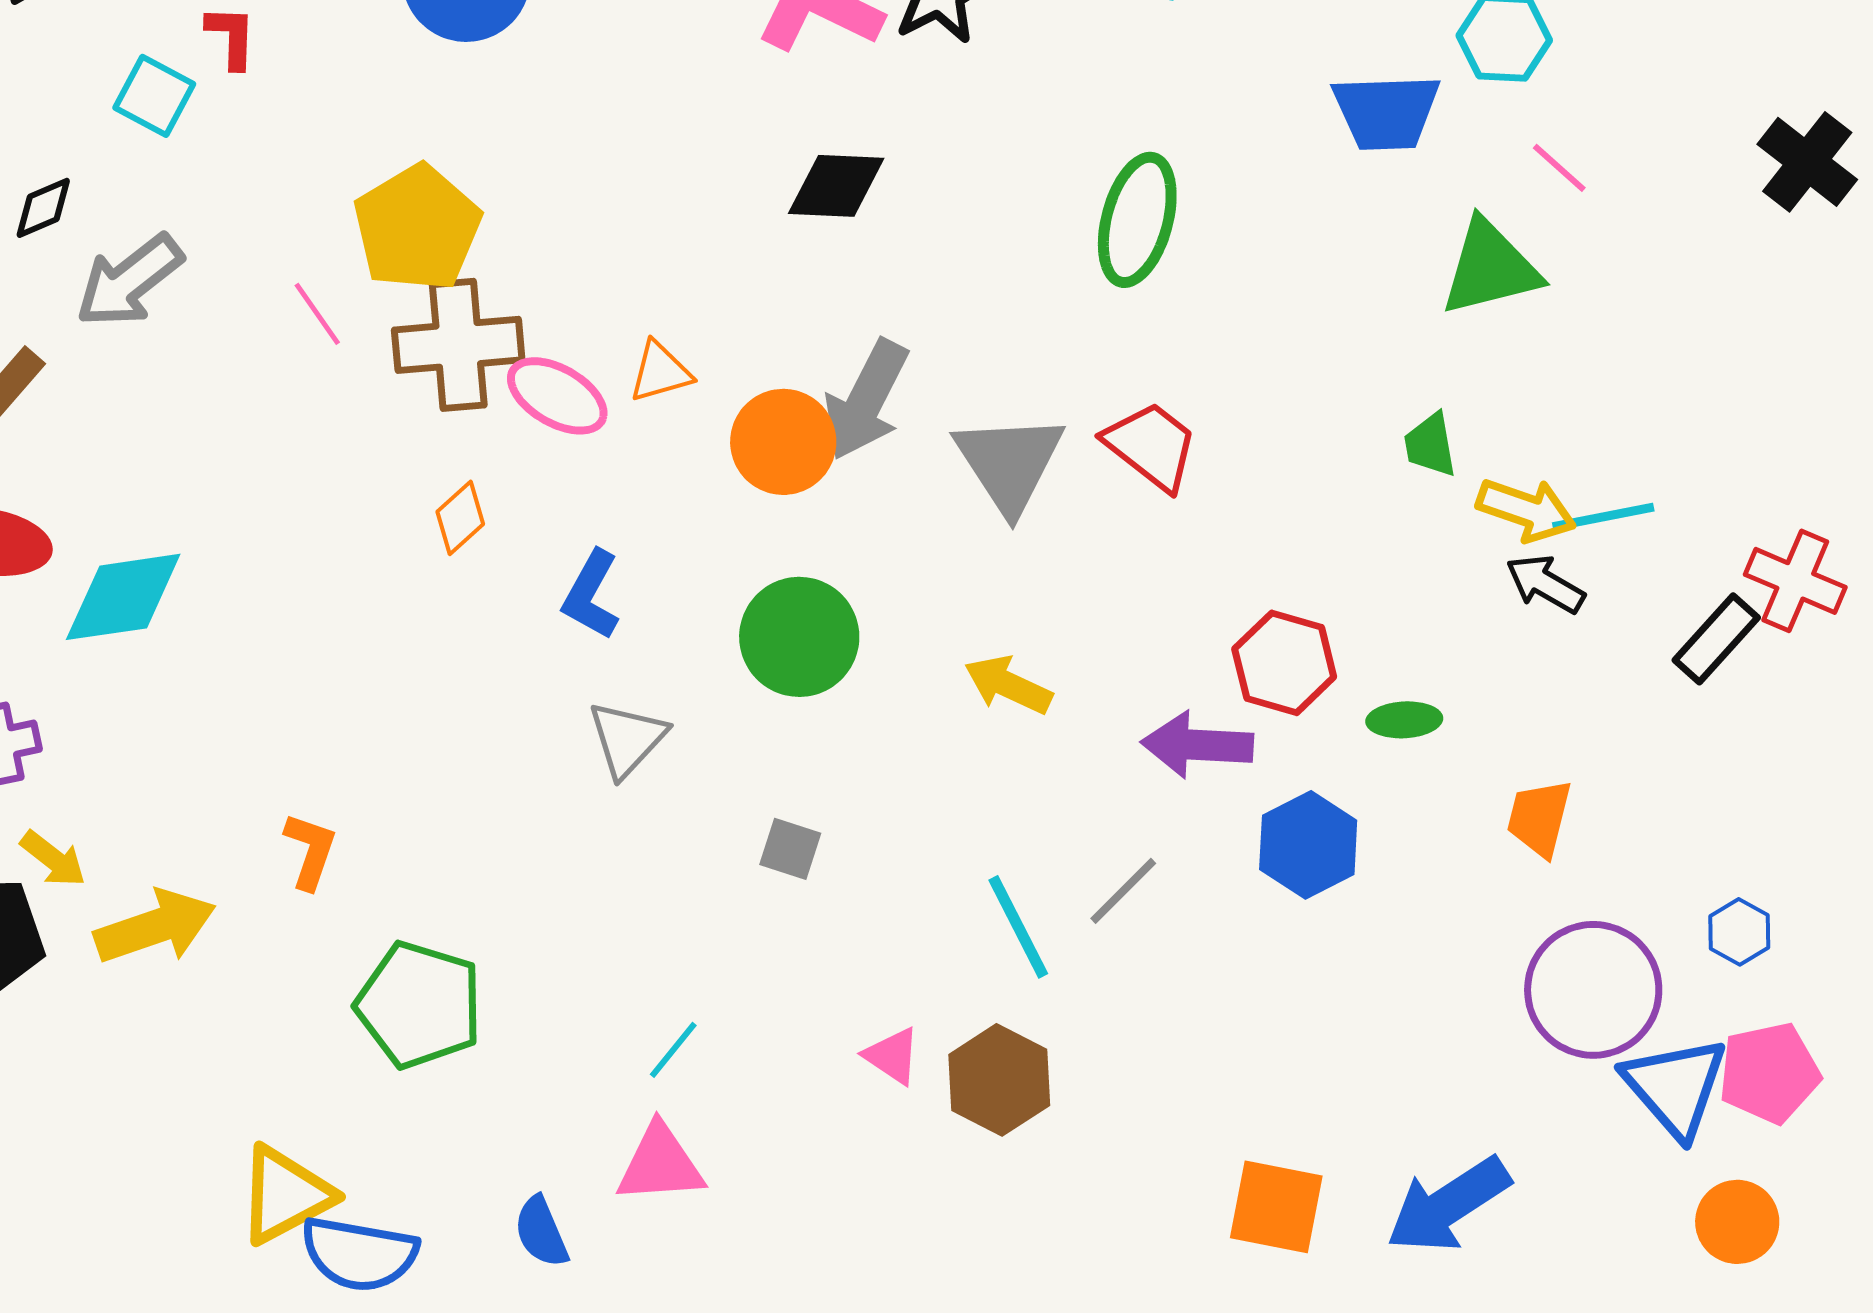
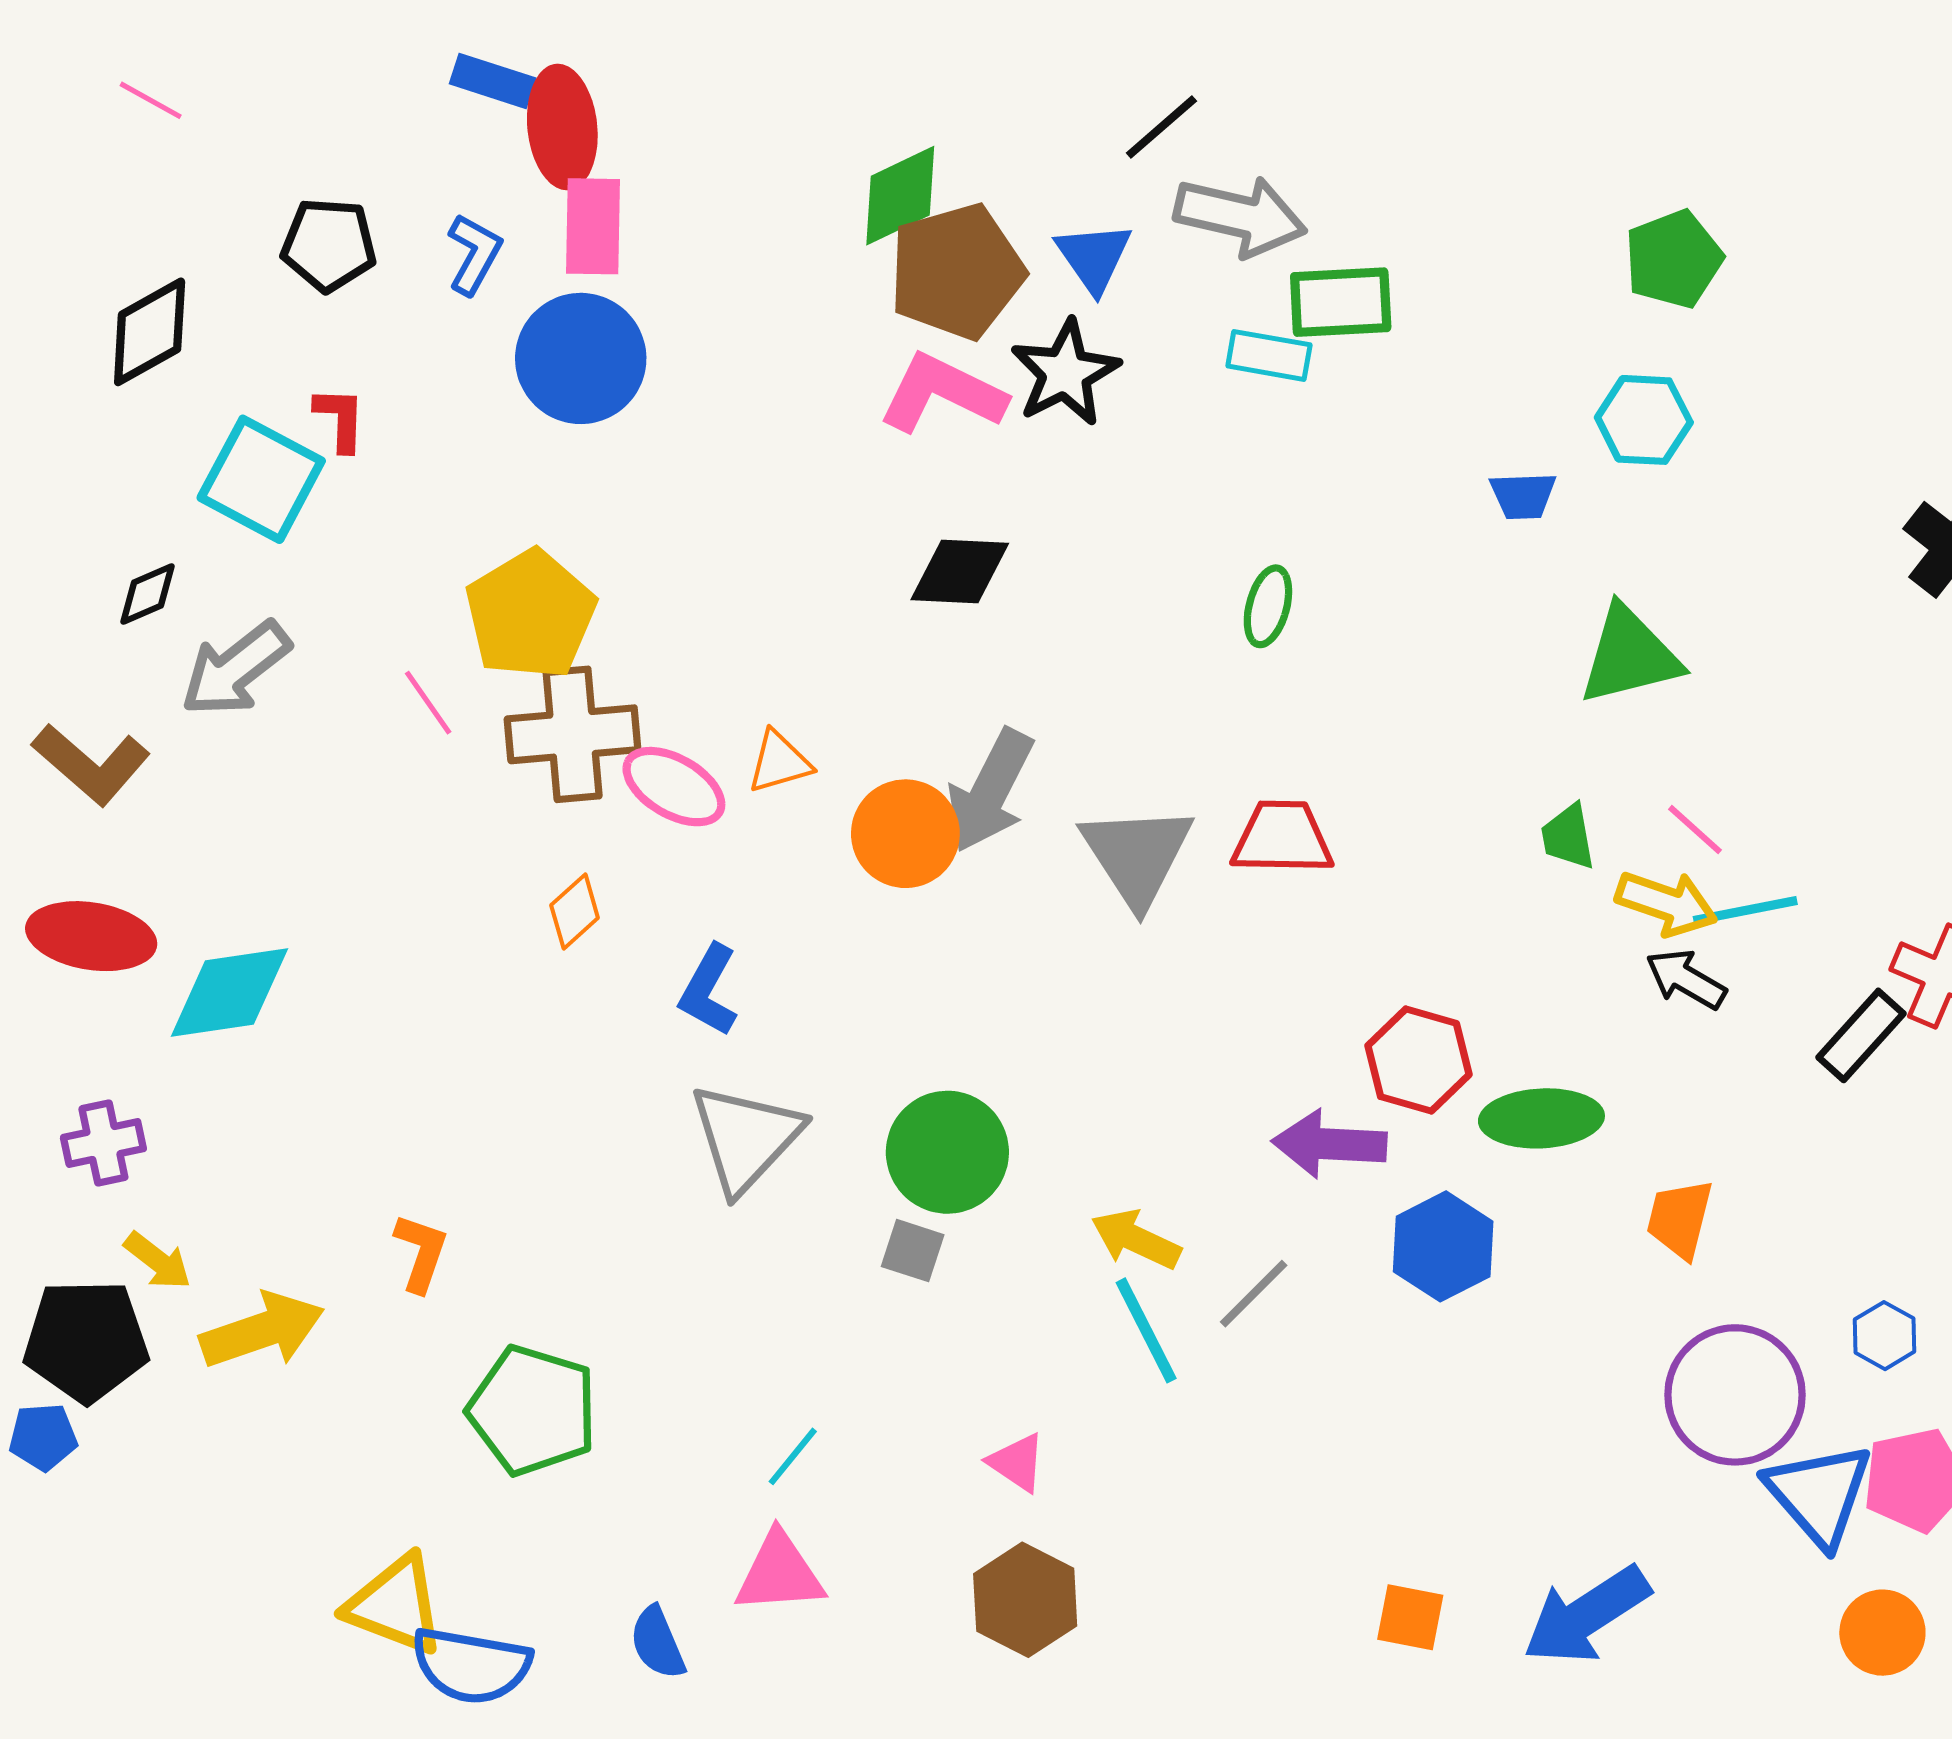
cyan square: (154, 96) -> (261, 479), size x1.5
blue trapezoid: (1386, 112) -> (1523, 496), size x0.6
pink line: (1559, 168) -> (1695, 830), moved
green ellipse: (1137, 220) -> (1268, 606), size x0.6
red trapezoid: (1151, 446) -> (1282, 838), turned -37
green circle: (799, 637) -> (947, 1152), moved
yellow arrow: (1008, 685) -> (1136, 1239), moved
green ellipse: (1404, 720) -> (1541, 1118), size x1.6
gray triangle: (627, 739) -> (746, 1138), size x1.4
brown hexagon: (999, 1080) -> (1025, 1600), moved
yellow triangle: (285, 1195) -> (395, 1605), turned 49
orange square: (1276, 1207) -> (1410, 1617), size x0.7

